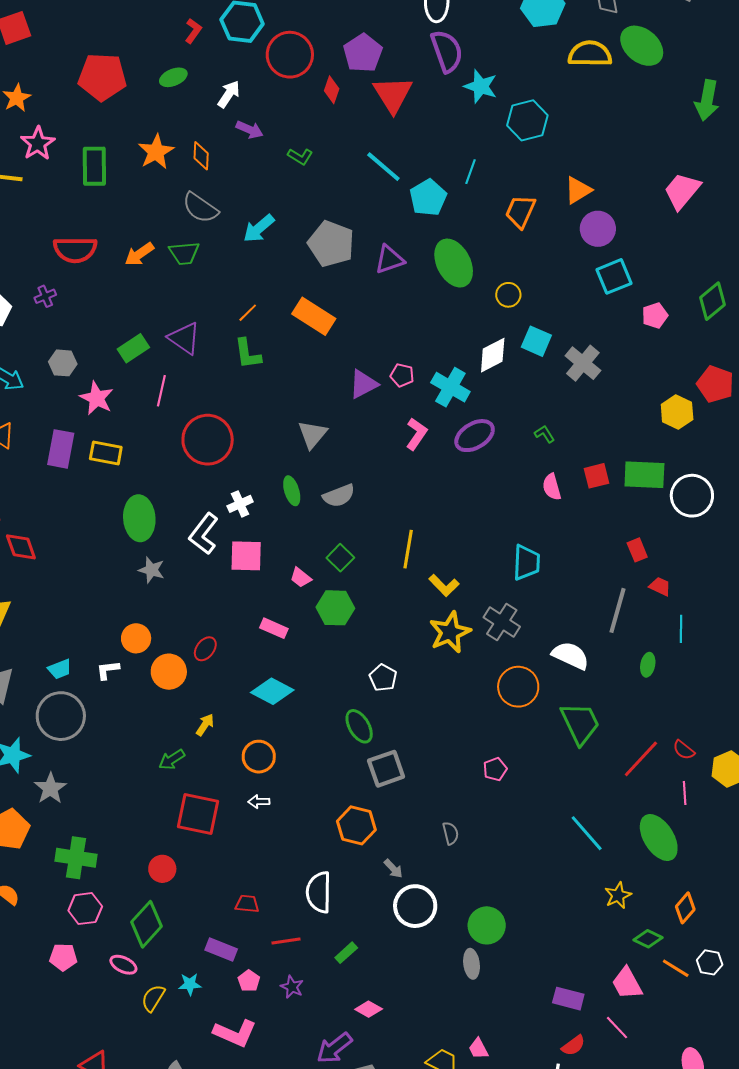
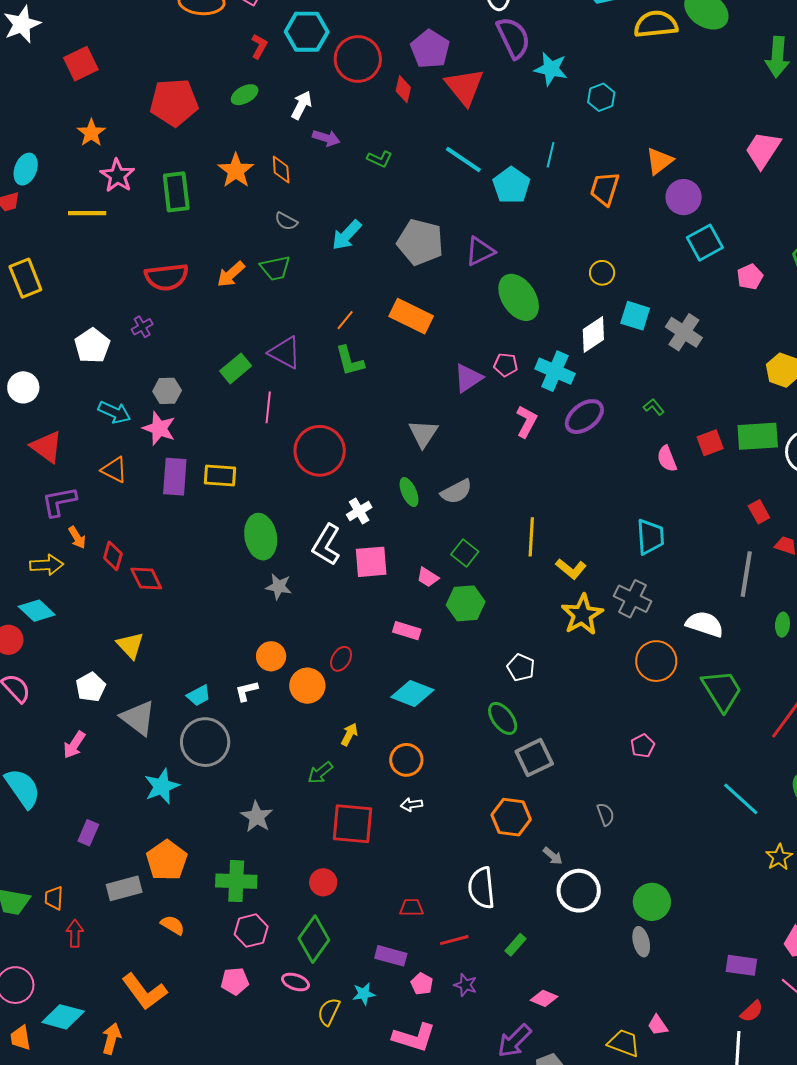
cyan hexagon: (527, 120) -> (601, 97), size x0.7
gray semicircle: (200, 208) -> (286, 221), size x0.6
green ellipse: (454, 263) -> (519, 297), moved
pink star: (97, 398) -> (159, 428), moved
gray star: (50, 788) -> (257, 817), moved

